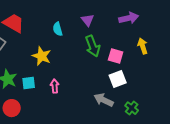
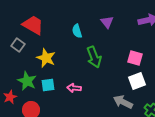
green arrow: (93, 46) -> (94, 57), moved
yellow star: (42, 56) -> (46, 58), moved
pink arrow: (55, 86) -> (74, 88), turned -80

